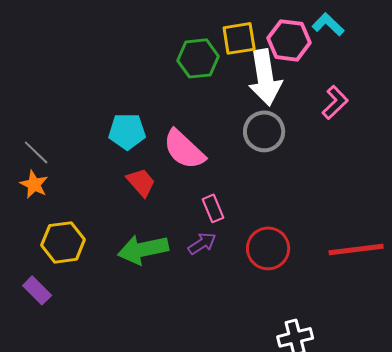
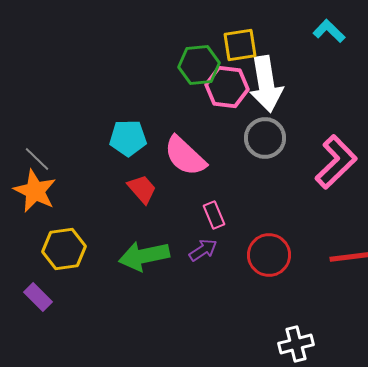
pink hexagon: (289, 40) -> (227, 87), moved
pink L-shape: (335, 102) -> (336, 162), moved, size x1.6
orange star: (34, 184) -> (35, 191), size x1.5

